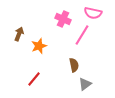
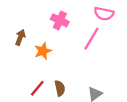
pink cross: (63, 19) -> (60, 20), moved
brown semicircle: (74, 65) -> (60, 88), moved

